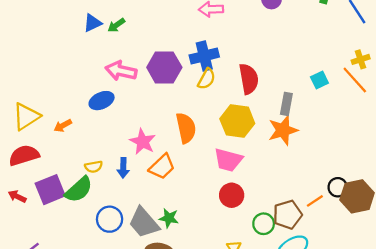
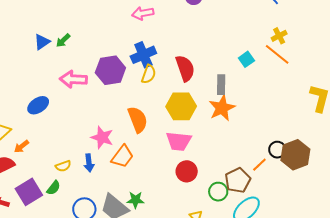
blue ellipse: (102, 101) -> (38, 105), moved
orange arrow: (63, 126) -> (21, 146), moved
green semicircle: (79, 190) -> (54, 188), size x0.6

